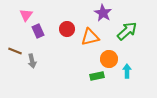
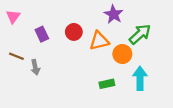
pink triangle: (26, 15) -> (13, 17), moved
orange circle: (109, 59) -> (122, 54), moved
cyan arrow: (127, 71) -> (140, 78), size x1.5

